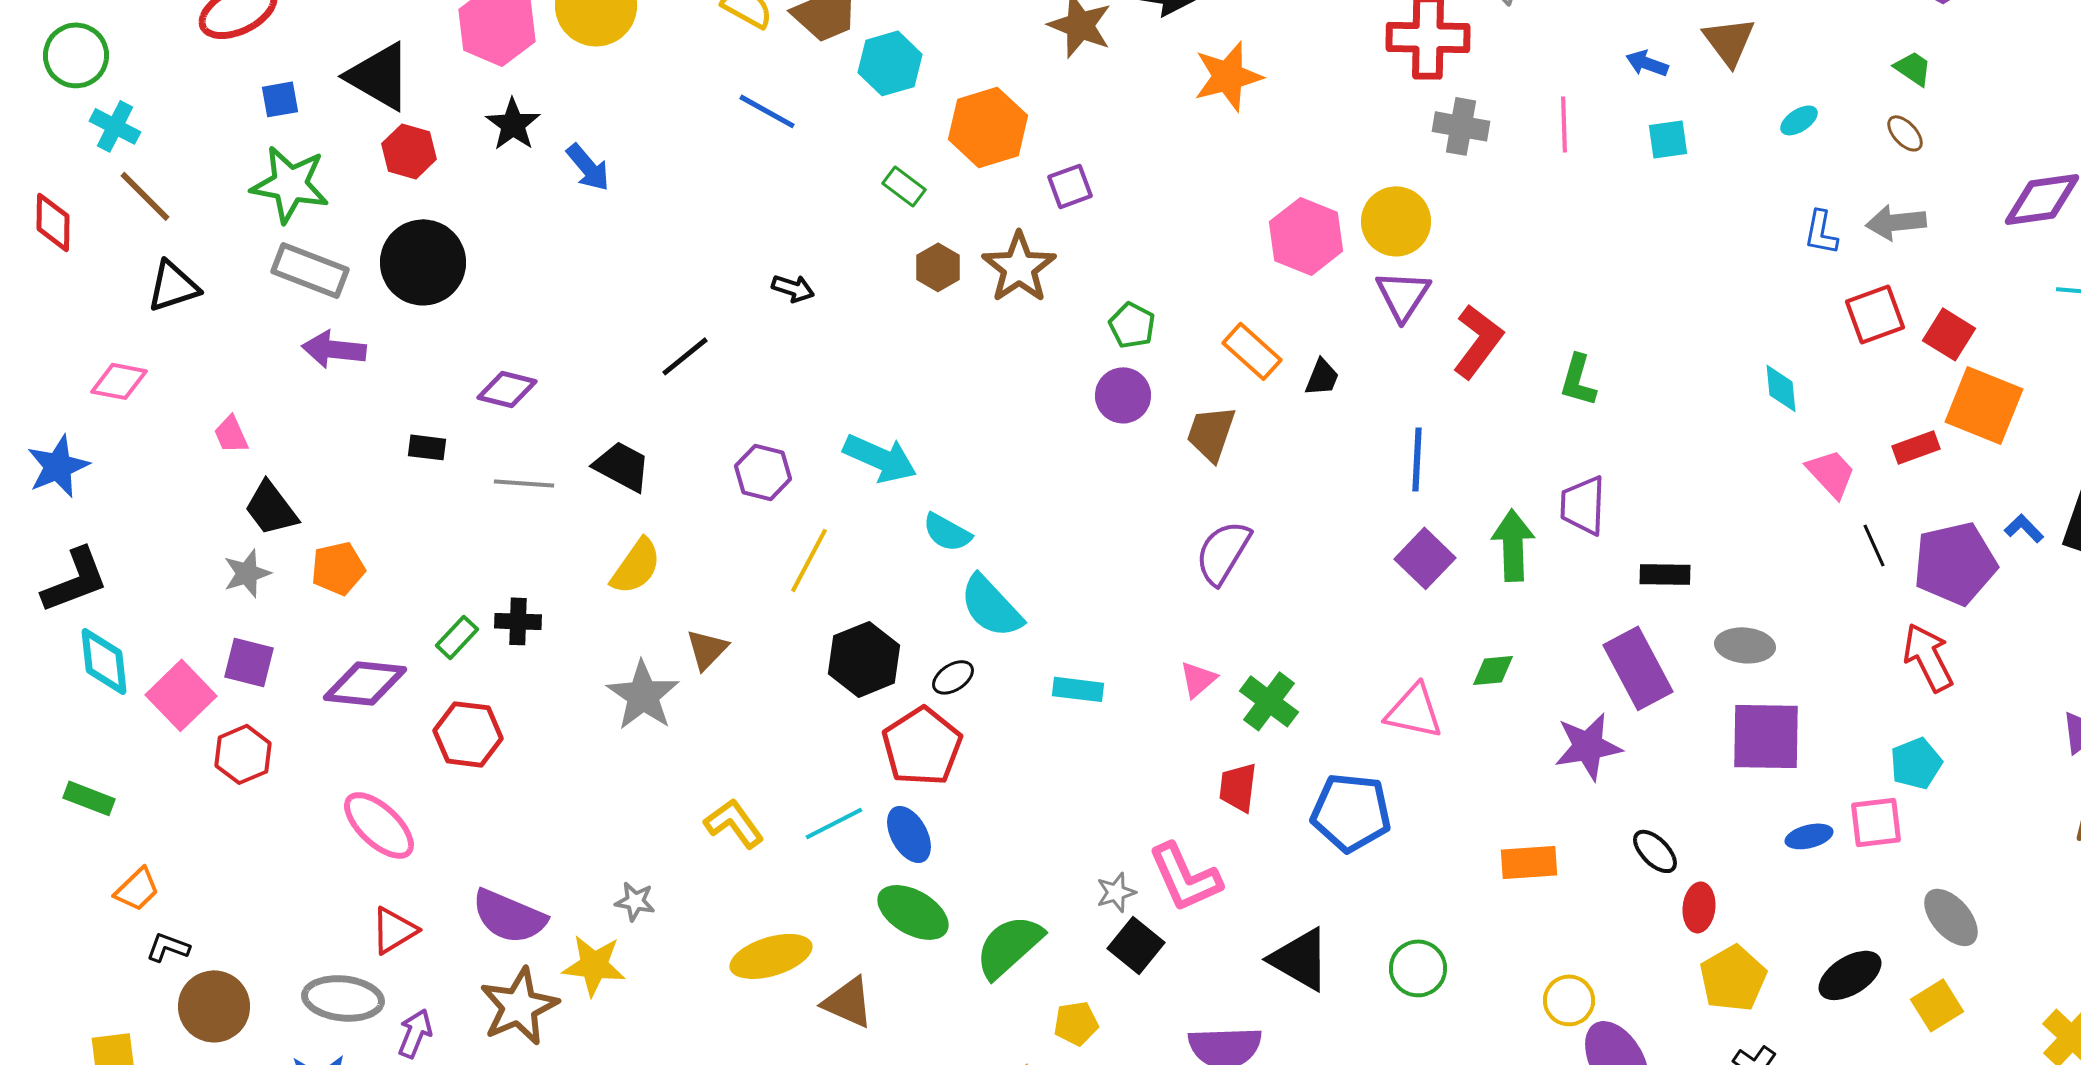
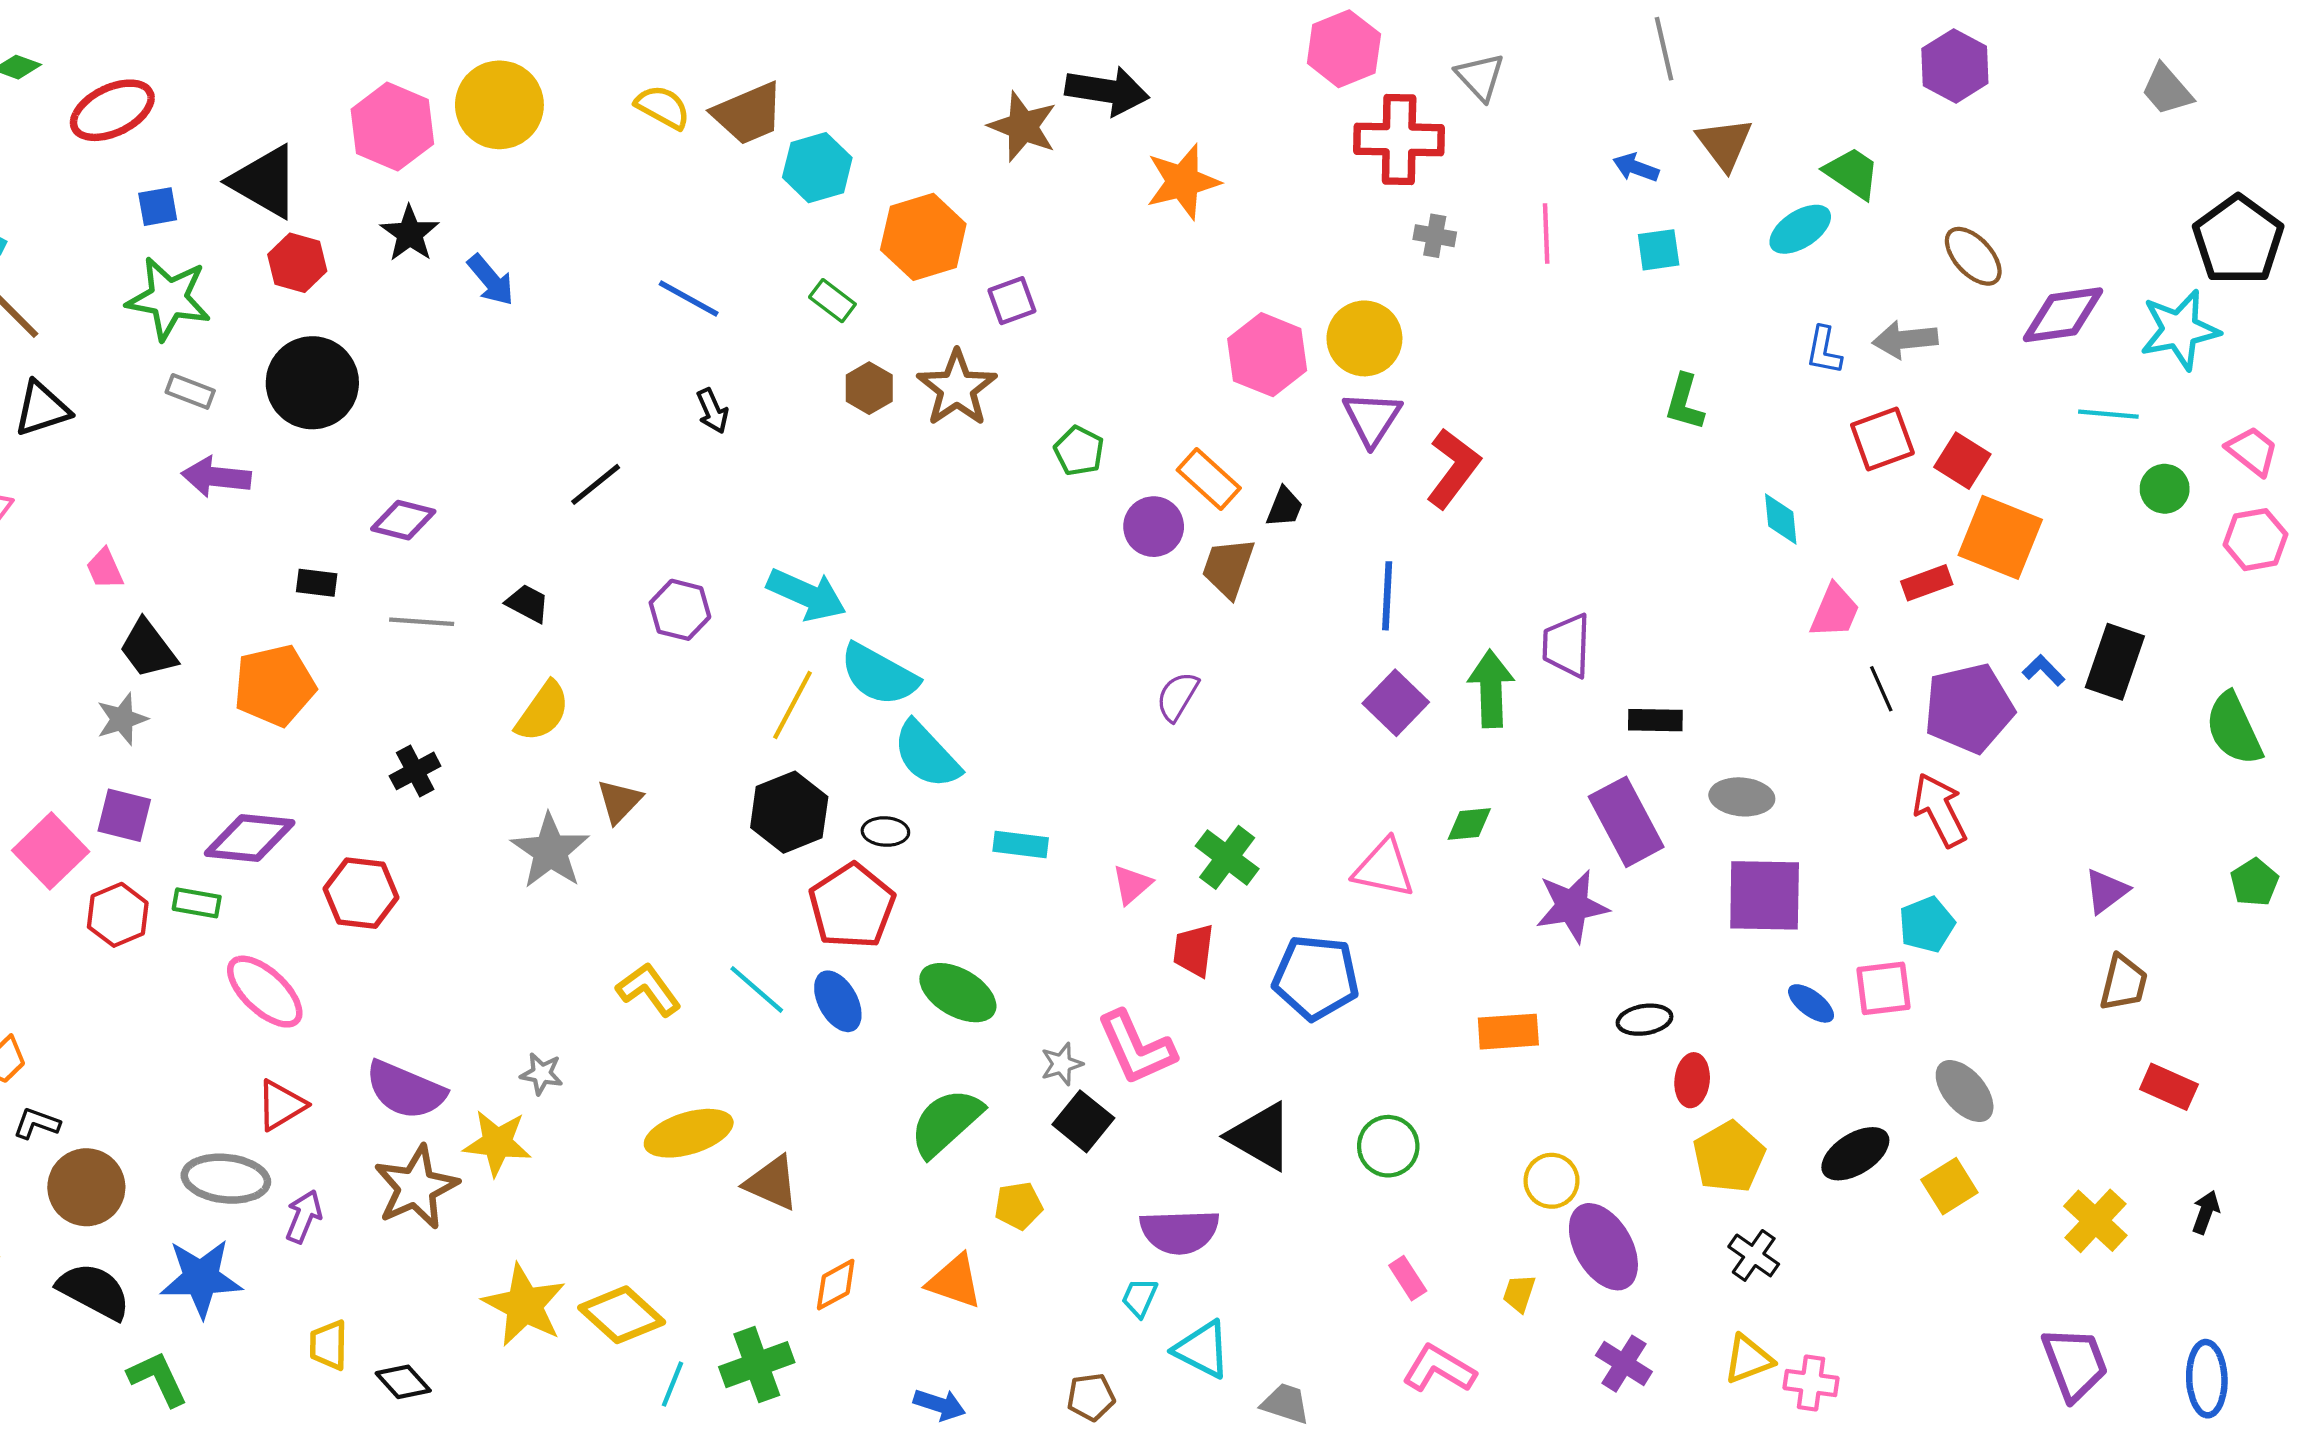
green trapezoid: (1913, 68) -> (1852, 173), moved, size x1.4
blue line: (767, 111) -> (689, 298), moved
cyan ellipse: (1799, 120) -> (1800, 229), size x1.5
gray cross: (1461, 126) -> (1435, 236), size x0.7
brown ellipse: (1905, 133) -> (1973, 256), moved, size x1.5
gray rectangle: (310, 270) -> (190, 391), size x0.6
black arrow: (793, 288) -> (712, 411), turned 48
green L-shape: (1578, 380) -> (1685, 402), moved
purple circle: (1123, 395) -> (1154, 527), moved
brown trapezoid: (1211, 433) -> (1228, 568), moved
black trapezoid: (622, 466) -> (528, 603), size x0.7
pink trapezoid: (1831, 473) -> (1835, 611), turned 66
cyan semicircle: (947, 532) -> (879, 675), size x1.5
purple semicircle: (1223, 552) -> (1177, 696), size x0.7
yellow line: (809, 560) -> (792, 705), moved
orange pentagon: (338, 568) -> (275, 686), moved, size x1.4
black cross: (518, 621) -> (415, 771), turned -30
green rectangle: (457, 637) -> (197, 903), moved, turned 57
black ellipse: (953, 677) -> (885, 832), turned 36
pink triangle: (1198, 679) -> (1132, 884), moved
cyan line: (834, 823) -> (757, 989), turned 68
blue ellipse: (1809, 836) -> (1811, 1003), turned 51
black ellipse: (1655, 851) -> (1645, 1020), turned -54
green ellipse: (913, 912) -> (958, 993), moved

